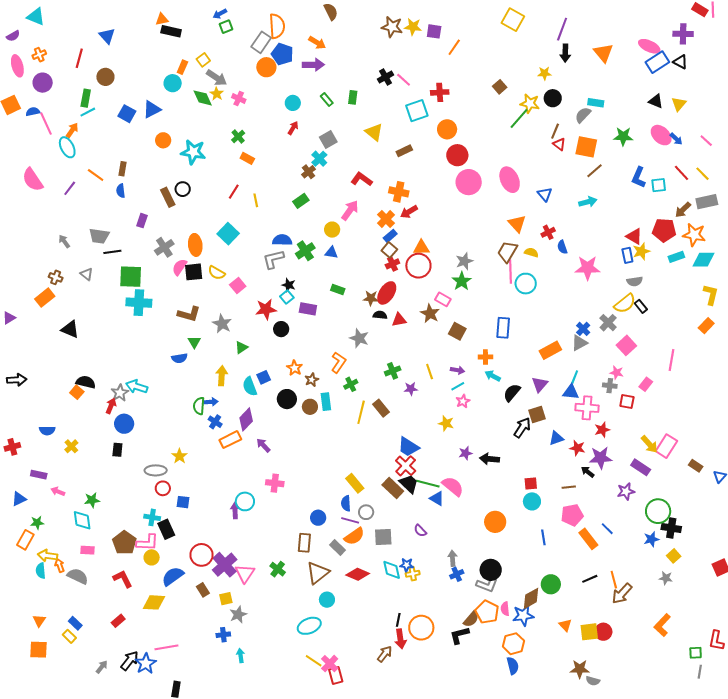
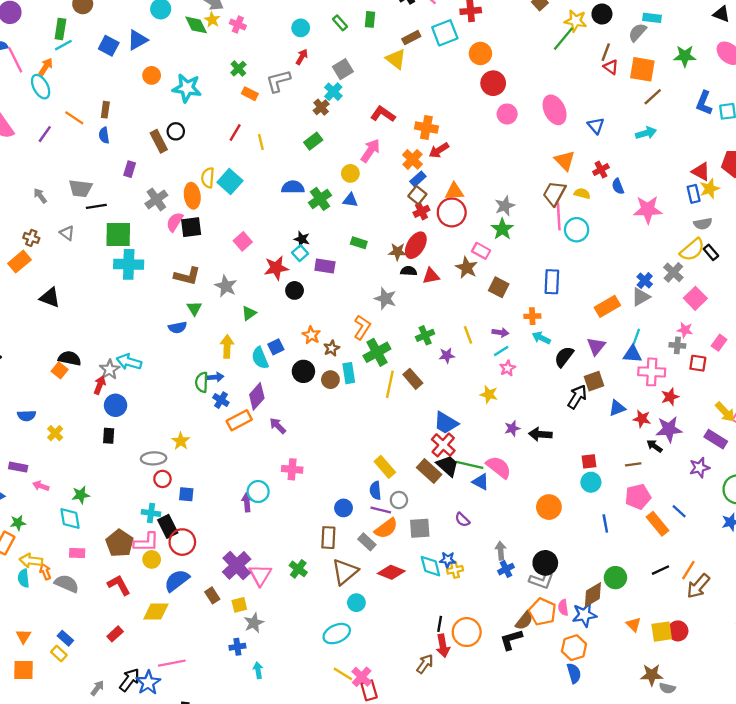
brown rectangle: (404, 151) -> (411, 38), moved
pink circle: (469, 182) -> (507, 114), size x0.7
gray L-shape: (273, 259) -> (278, 81), moved
yellow semicircle: (217, 273) -> (208, 178), moved, turned 66
green cross: (351, 384) -> (377, 352), size x1.6
red circle: (202, 555) -> (182, 542), moved
orange line: (614, 580) -> (688, 570), turned 48

